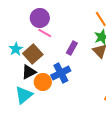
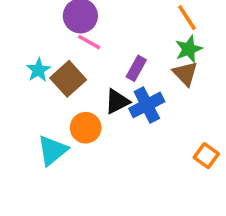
black triangle: (29, 72) -> (117, 101), moved
blue cross: (61, 73) -> (147, 105), moved

